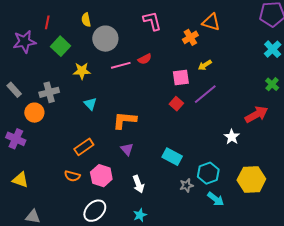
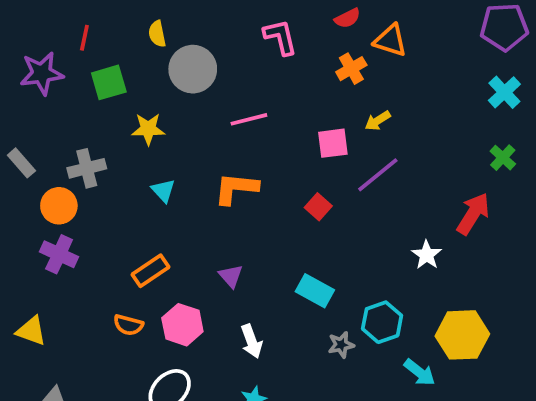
green square: (60, 46) -> (109, 82), turned 30
red semicircle: (145, 59) -> (347, 18), moved
pink line: (121, 65) -> (249, 119), moved
red square: (176, 104) -> (318, 207), moved
red arrow: (256, 114) -> (473, 214), turned -30
orange L-shape: (125, 120) -> (236, 188), moved
purple cross: (16, 139) -> (59, 254), moved
cyan arrow: (216, 199) -> (420, 372), moved

